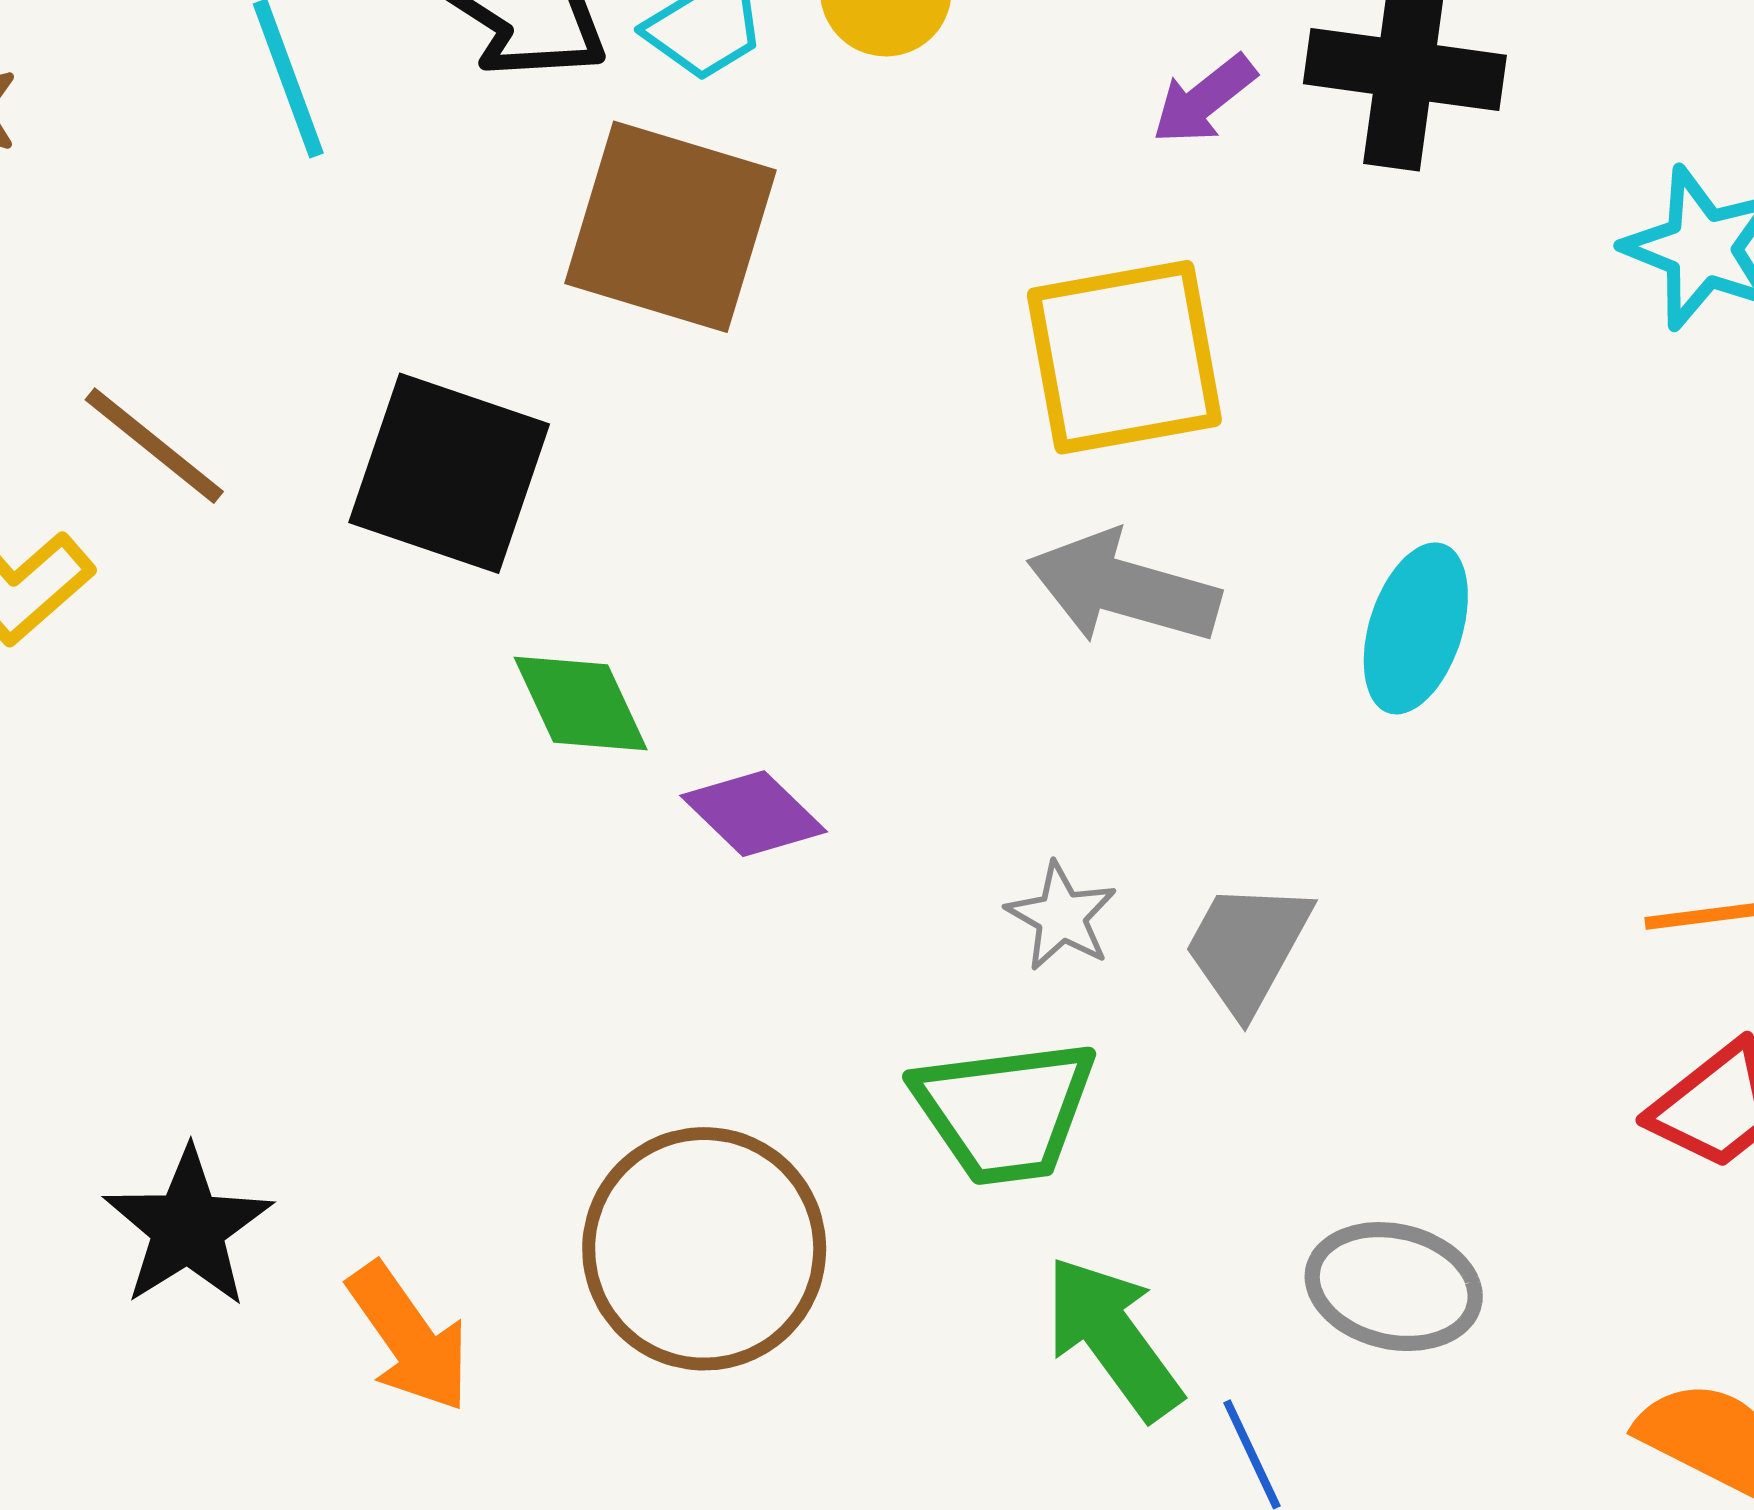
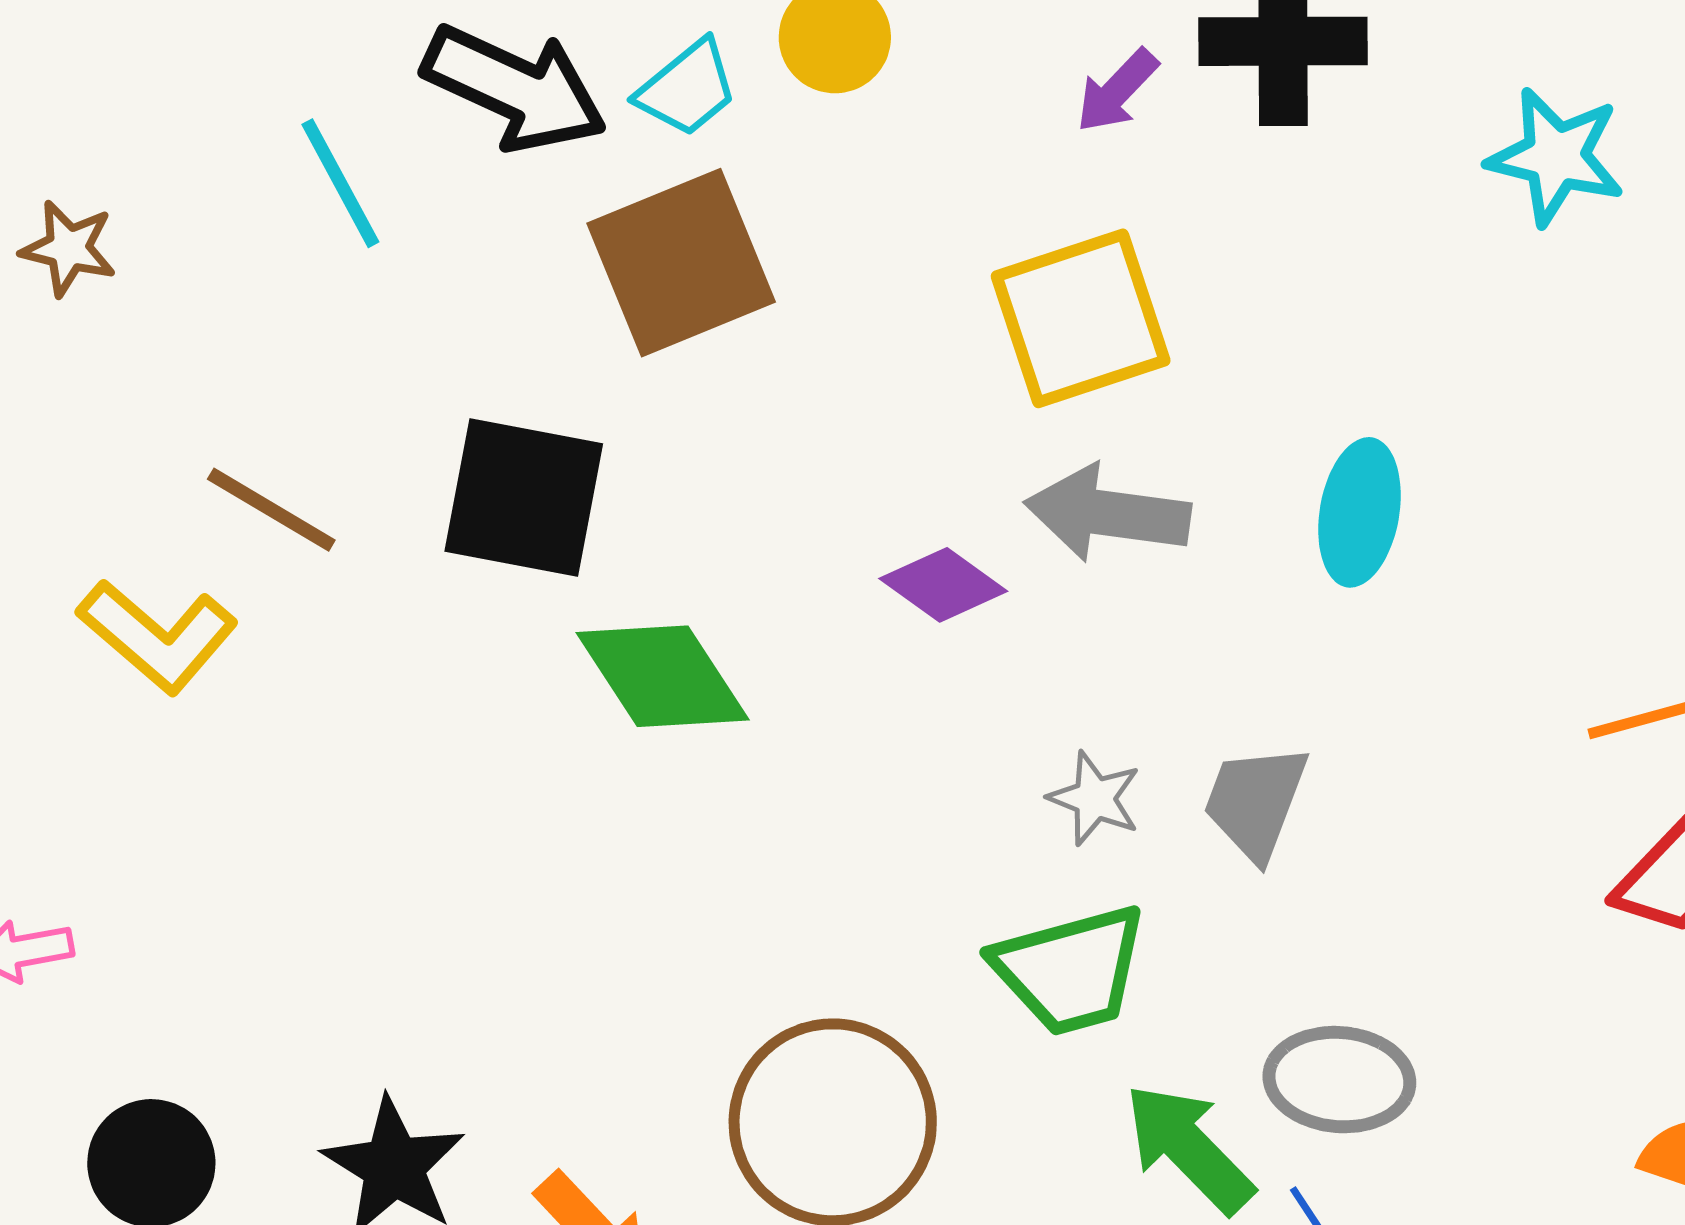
brown square: (670, 227) -> (681, 263), turned -31
green diamond: (581, 703) -> (663, 676), size x1.4
purple diamond: (754, 814) -> (943, 585), moved
gray ellipse: (1394, 1287) -> (1339, 1080), moved

